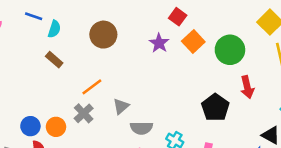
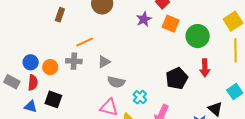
orange square: (193, 42) -> (171, 24), turned -36
brown rectangle: (54, 60) -> (60, 15), turned 56
gray cross: (84, 113) -> (74, 61), turned 35

